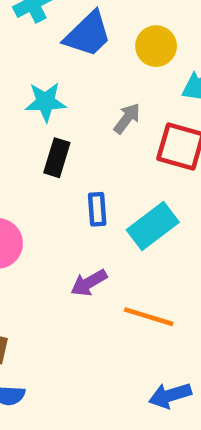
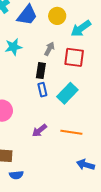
black rectangle: (57, 158) -> (41, 71), moved
purple arrow: (89, 283) -> (39, 131), moved
blue arrow: (170, 395) -> (86, 165), turned 42

